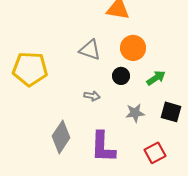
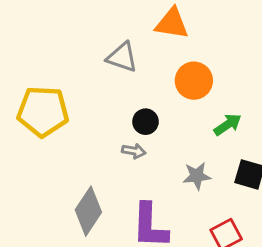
gray triangle: (90, 50) -> (122, 57), moved
black circle: (121, 76) -> (146, 122), moved

